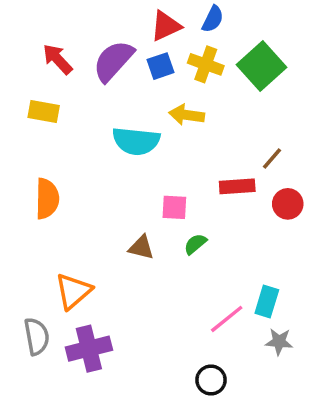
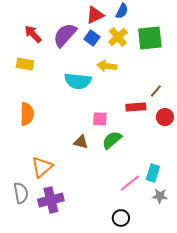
yellow cross: (206, 64) -> (118, 37), turned 30
blue square: (160, 66) -> (92, 38), turned -35
green square: (262, 66) -> (150, 38), turned 36
green semicircle: (195, 244) -> (112, 140), size x1.5

